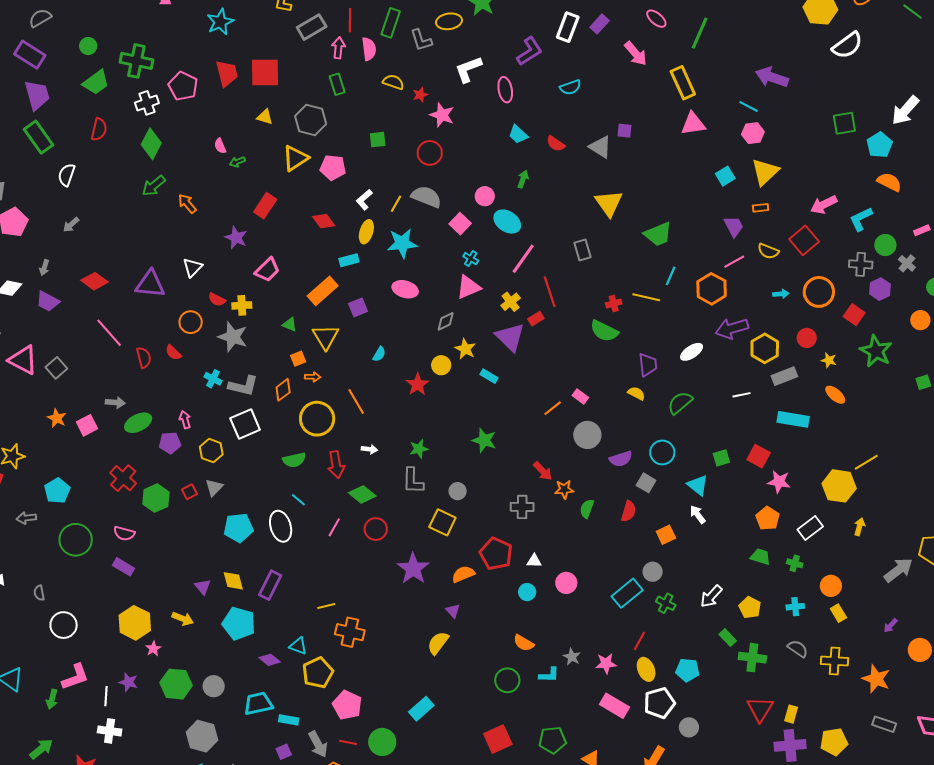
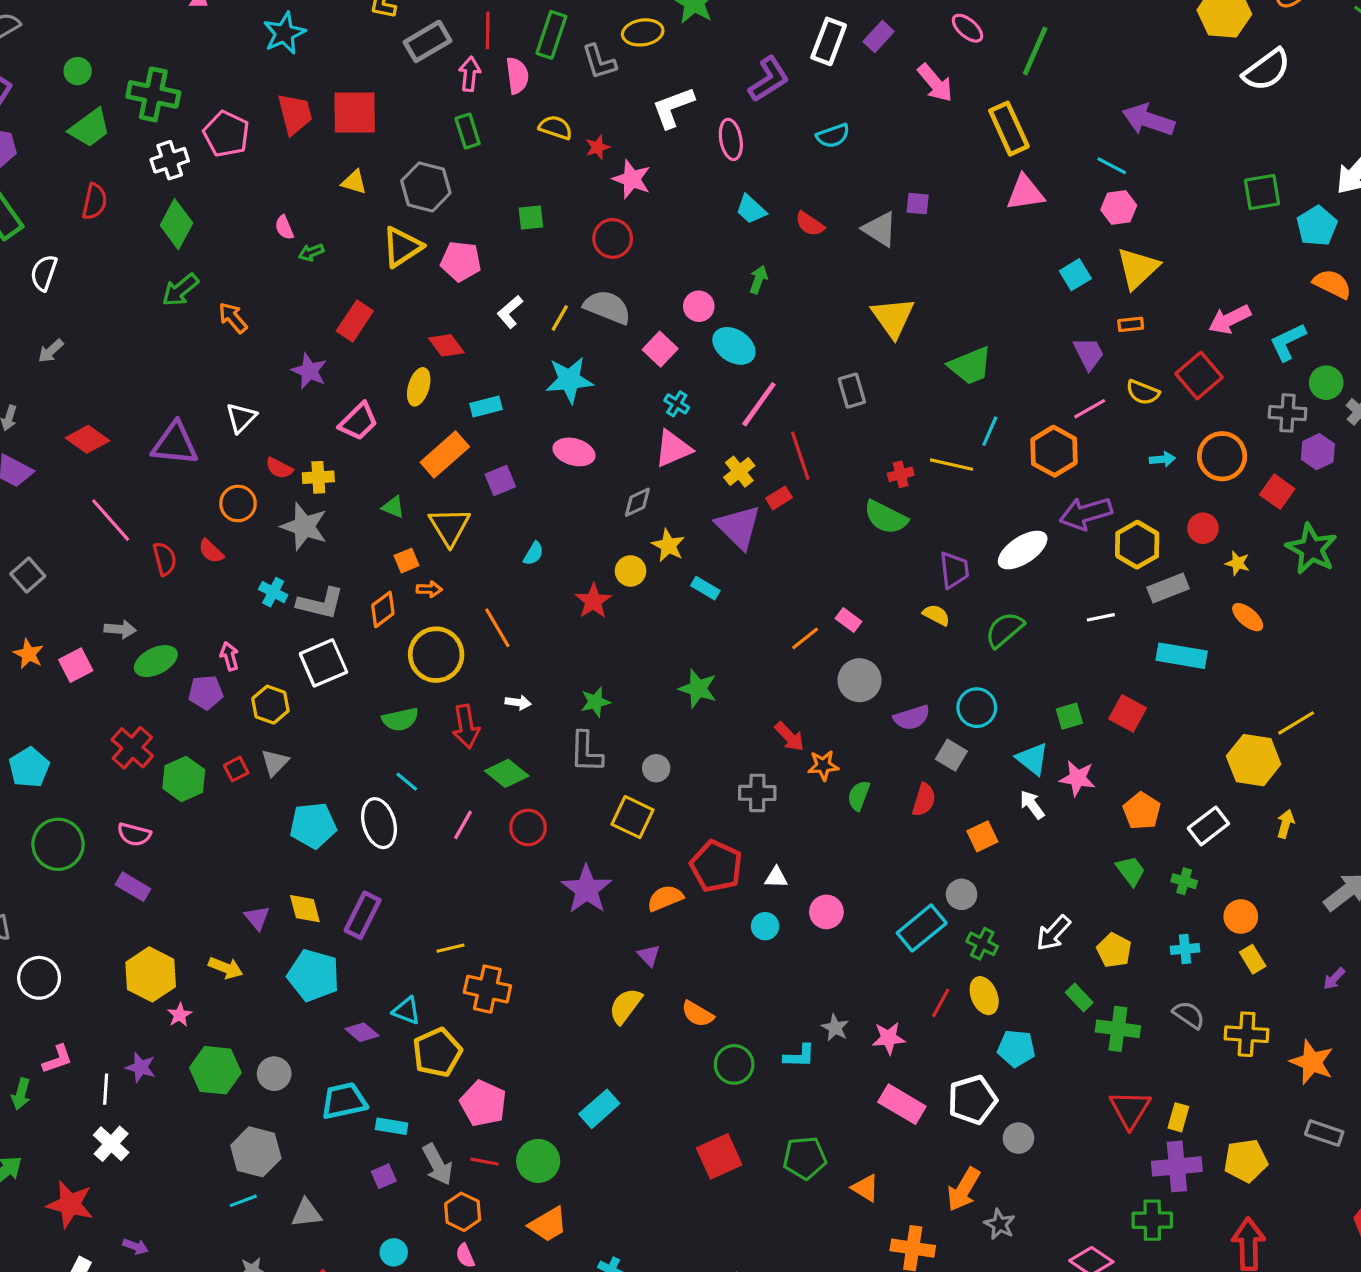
yellow ellipse: (366, 232) -> (419, 387), moved
white ellipse: (692, 352) -> (1023, 550), size x1.4
pink star: (779, 482) -> (1078, 778), moved
green trapezoid: (761, 557) -> (1131, 871), turned 35
orange semicircle: (524, 643) -> (698, 1014), moved
yellow ellipse: (646, 669) -> (984, 996), moved
pink L-shape: (75, 677) -> (57, 1059), size x0.7
white cross: (110, 731) -> (111, 1144), turned 35

